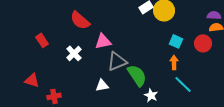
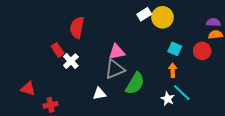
red semicircle: (80, 20) -> (77, 27), turned 60
red rectangle: (42, 40) -> (58, 50), moved
pink triangle: (103, 41) -> (117, 52), moved
green semicircle: (137, 75) -> (135, 83), turned 65
white star: (151, 95) -> (168, 99), moved

